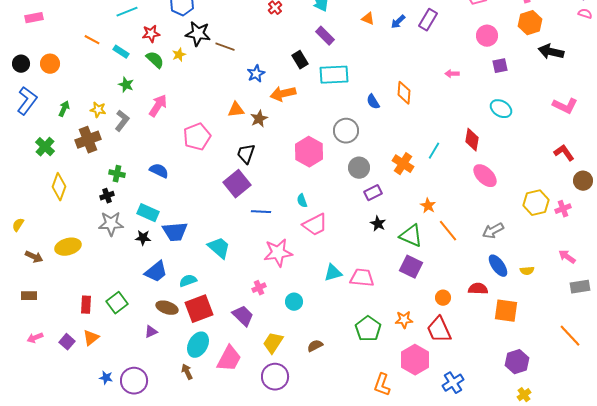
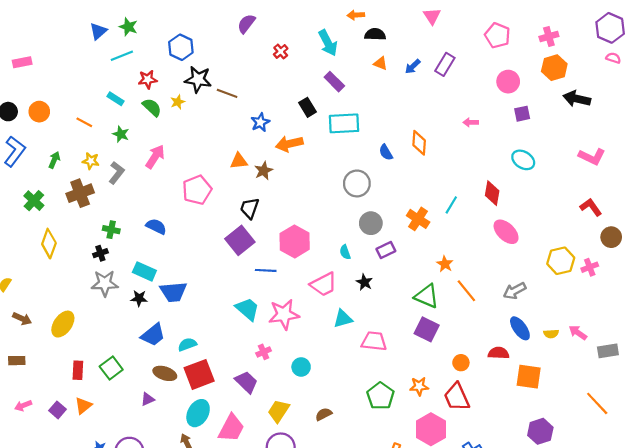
orange line: (92, 40) -> (84, 122), moved
pink hexagon: (309, 152) -> (295, 241), moved
cyan semicircle: (302, 201) -> (345, 252), moved
black star: (378, 224) -> (364, 282), moved
yellow ellipse: (68, 247) -> (63, 324), moved, turned -40
cyan trapezoid: (219, 248) -> (247, 309), moved
pink arrow: (567, 257) -> (578, 333), moved
cyan triangle: (333, 273) -> (343, 319), moved

